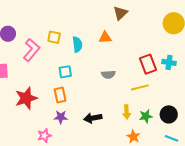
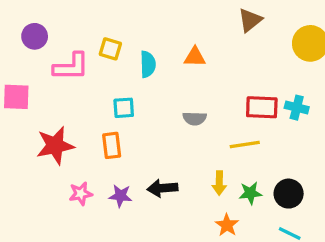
brown triangle: (120, 13) -> (250, 20), moved
pink L-shape: (32, 50) -> (71, 67), turned 45
red rectangle: (148, 64) -> (262, 107), turned -72
purple star: (61, 117) -> (120, 196), moved
pink star: (44, 136) -> (81, 194), moved

